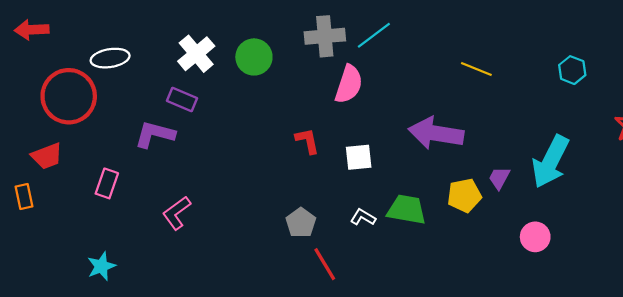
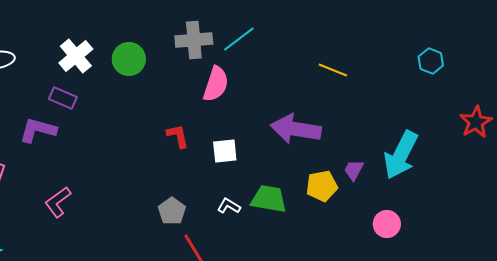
cyan hexagon: (572, 70) -> (431, 61), moved

